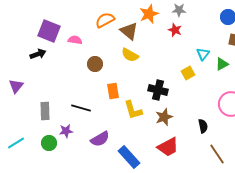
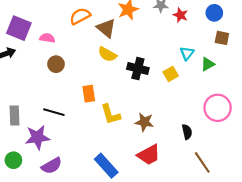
red star: (175, 30) -> (180, 15), moved
brown circle: (95, 64) -> (56, 64), moved
black cross: (158, 90) -> (138, 69), moved
brown star: (164, 117) -> (144, 122), turned 30
purple star: (66, 131) -> (37, 137), size x1.6
purple semicircle: (100, 139) -> (52, 166), moved
green circle: (49, 143) -> (13, 160), moved

